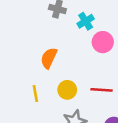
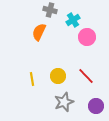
orange semicircle: (49, 58) -> (39, 32), moved
red line: (102, 90) -> (86, 76), turned 42

